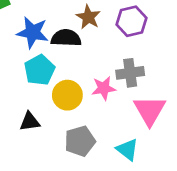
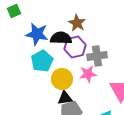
purple hexagon: (132, 21) -> (75, 47), moved
gray cross: (130, 73) -> (97, 56), moved
black triangle: (30, 122) -> (65, 98), moved

